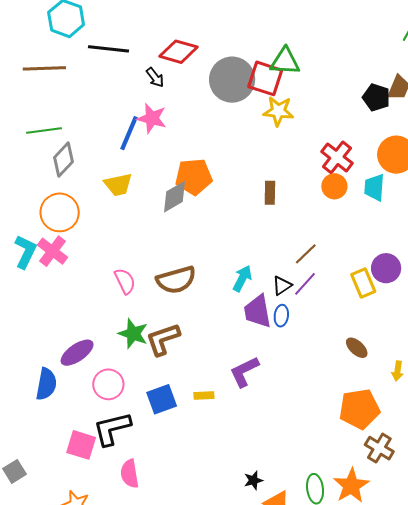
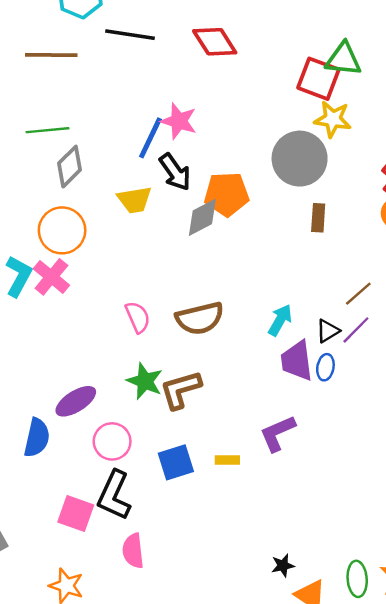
red diamond: (178, 52) -> (215, 42), turned 39
black arrow: (155, 77) -> (175, 172), moved, size x1.5
gray circle: (232, 80) -> (300, 159), moved
black L-shape: (112, 429) -> (114, 495), turned -54

